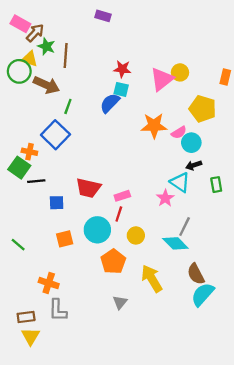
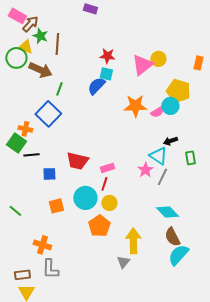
cyan circle: (191, 143) -> (170, 106), moved
gray line: (185, 226) -> (162, 177), moved
yellow circle: (136, 235) -> (109, 203), moved
cyan diamond: (175, 243) -> (167, 212), moved
yellow arrow: (152, 279) -> (133, 241), turned 30
gray triangle: (120, 302) -> (123, 262), moved

